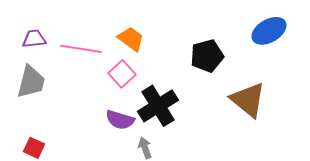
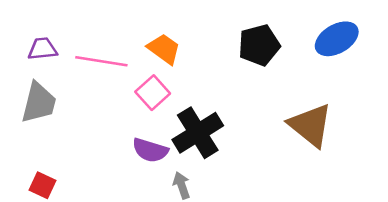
black pentagon: (207, 56) -> (259, 45), moved

